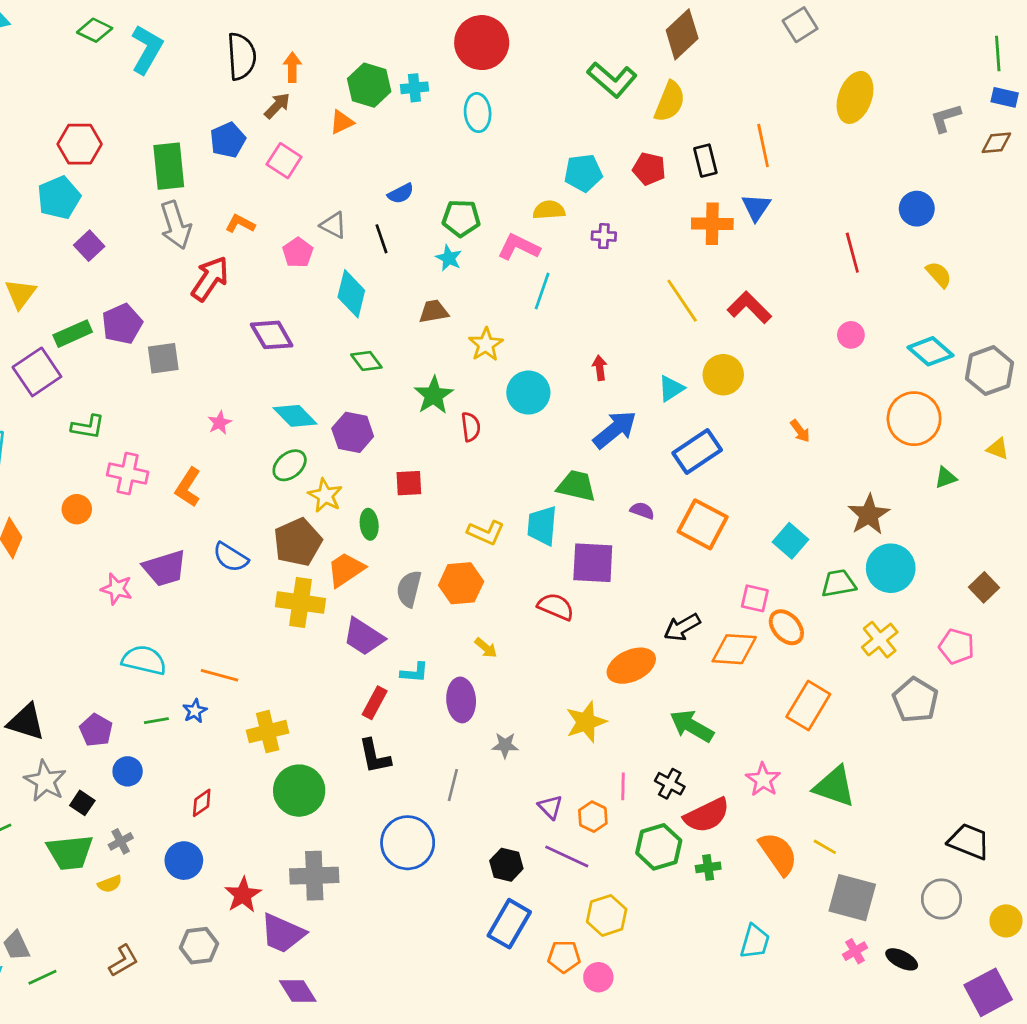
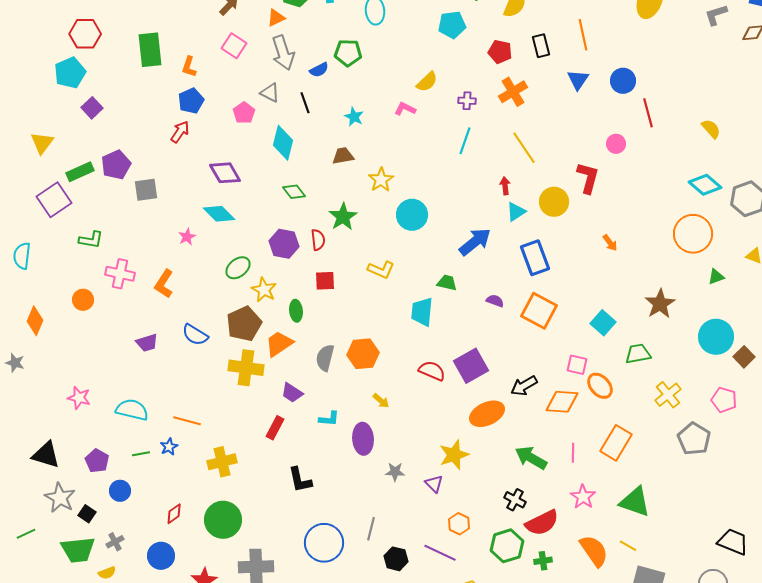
blue pentagon: (228, 140) -> (191, 101), moved
cyan pentagon: (583, 173) -> (452, 25), moved
blue circle: (917, 209) -> (623, 81), moved
yellow semicircle: (549, 210) -> (427, 82), turned 140
green pentagon: (461, 218) -> (348, 53), moved
orange L-shape: (240, 224) -> (189, 67), moved, turned -100
orange cross: (712, 224) -> (513, 92), moved, turned -32
gray arrow: (176, 225) -> (283, 53), moved
pink L-shape: (519, 247) -> (405, 109), size x0.7
red arrow: (210, 279) -> (180, 132), size x0.7
cyan line: (542, 291) -> (465, 141), moved
red L-shape: (749, 307) -> (588, 178), moved, turned 60
pink circle: (851, 335) -> (616, 144), moved
red arrow: (600, 368) -> (505, 186), moved
cyan diamond: (295, 416) -> (219, 214), moved
red semicircle: (471, 427) -> (318, 240), moved
blue rectangle: (697, 452) -> (535, 258), turned -76
green trapezoid: (576, 486) -> (447, 283), size x0.7
yellow L-shape: (486, 533) -> (381, 270), moved
purple square: (593, 563) -> (471, 366), moved, turned -32
purple trapezoid: (165, 568) -> (147, 343), size x0.7
cyan circle: (891, 568) -> (716, 337), moved
pink star: (117, 589) -> (79, 398), moved
purple trapezoid: (364, 637) -> (292, 393), size x0.7
red rectangle: (375, 703) -> (275, 428), moved
gray line: (453, 785) -> (371, 529), moved
pink line: (623, 786) -> (573, 453), moved
green circle: (299, 791) -> (223, 520), moved
purple triangle: (550, 807) -> (434, 484), moved

